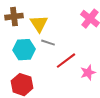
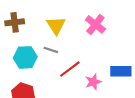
yellow triangle: (39, 24) -> (56, 26), moved

